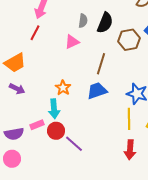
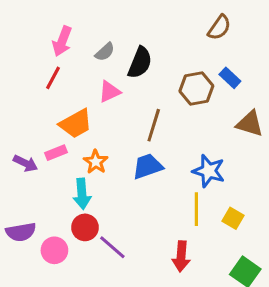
gray semicircle: (83, 21) -> (105, 52), moved, turned 40
black semicircle: (105, 23) -> (140, 63), moved
orange trapezoid: (15, 63) -> (76, 124), moved
pink rectangle: (37, 125) -> (56, 153), moved
red arrow: (130, 150) -> (181, 256), moved
pink circle: (12, 159) -> (54, 250), moved

